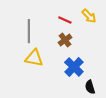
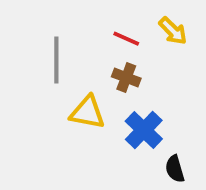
brown cross: (65, 40) -> (126, 78), turned -32
yellow triangle: (34, 58) -> (87, 112), moved

